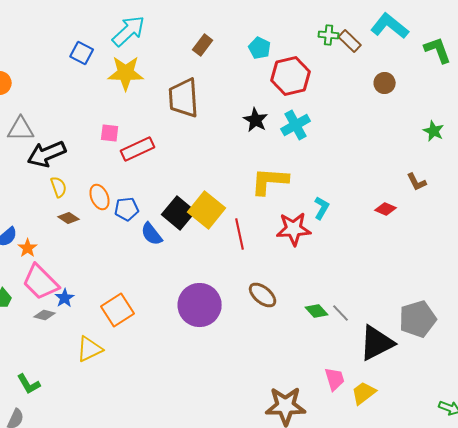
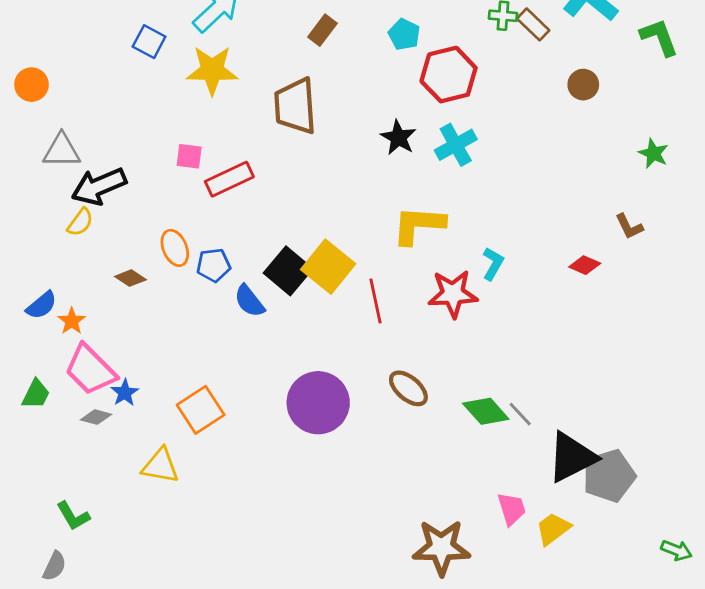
yellow semicircle: (59, 187) -> (80, 222), moved, turned 55
green diamond: (317, 311) -> (486, 411), size x1.4
gray pentagon: (418, 319) -> (609, 476), moved
yellow triangle: (90, 349) -> (161, 466), turned 36

